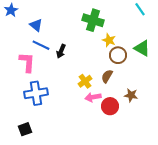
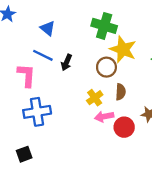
blue triangle: (36, 25) -> (48, 28), moved
yellow star: (109, 40) -> (123, 49), size x1.6
brown circle: (118, 55) -> (106, 67), moved
brown semicircle: (107, 76) -> (121, 92), turned 152

